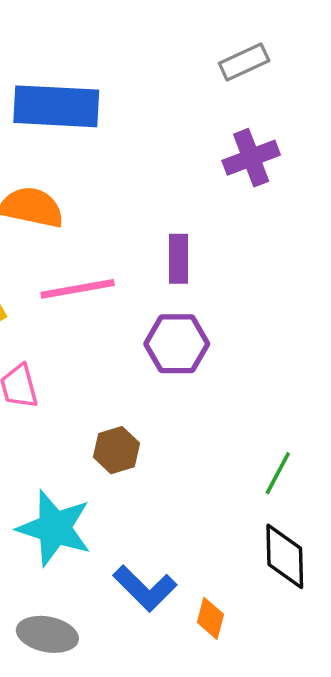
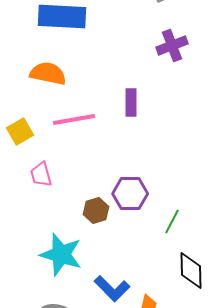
purple hexagon: (177, 344) -> (130, 194), moved
green line: (278, 473) -> (172, 222), moved

